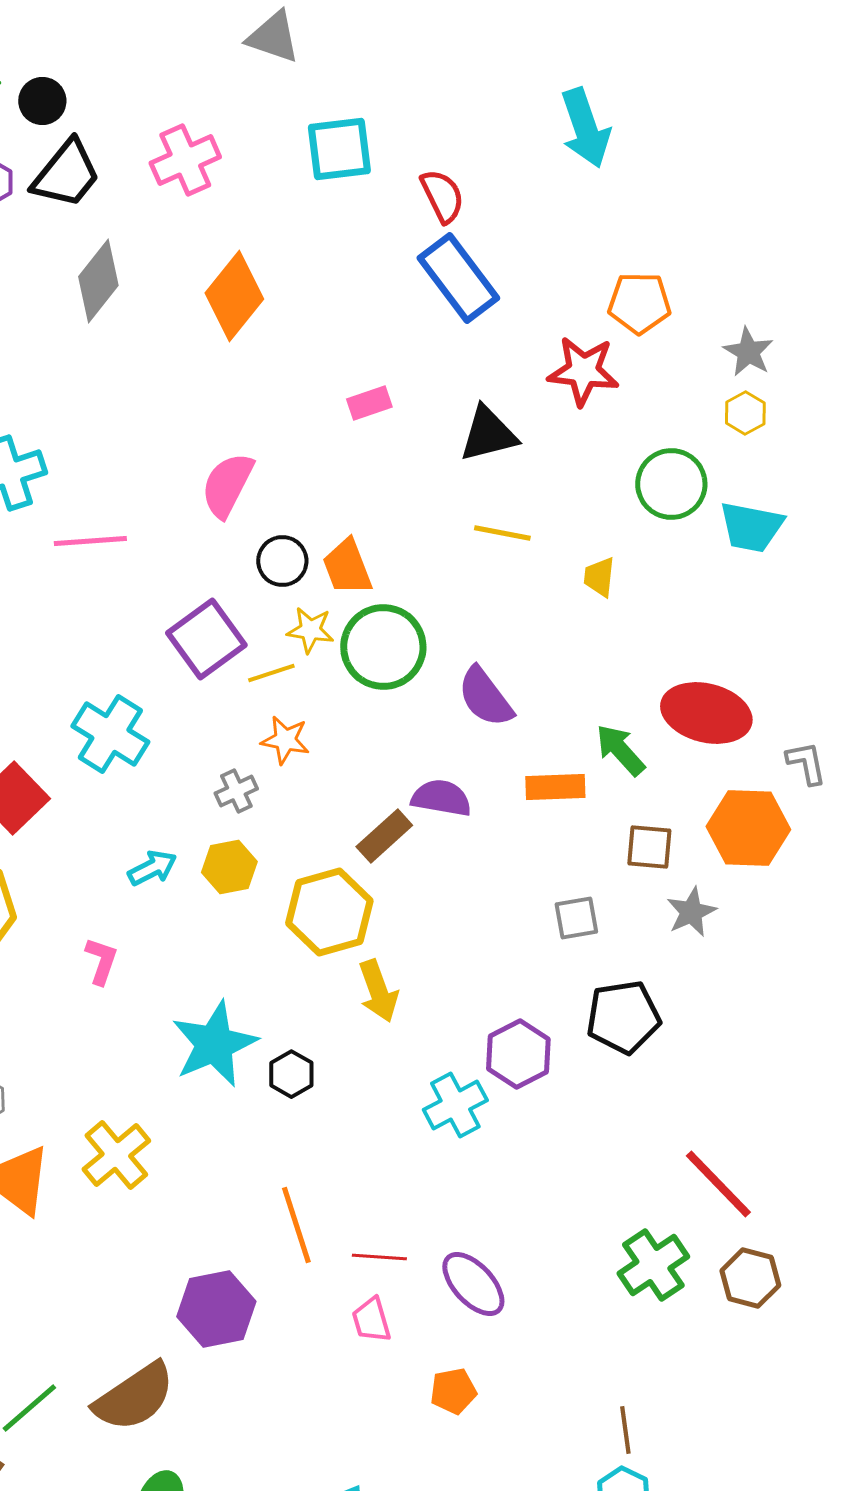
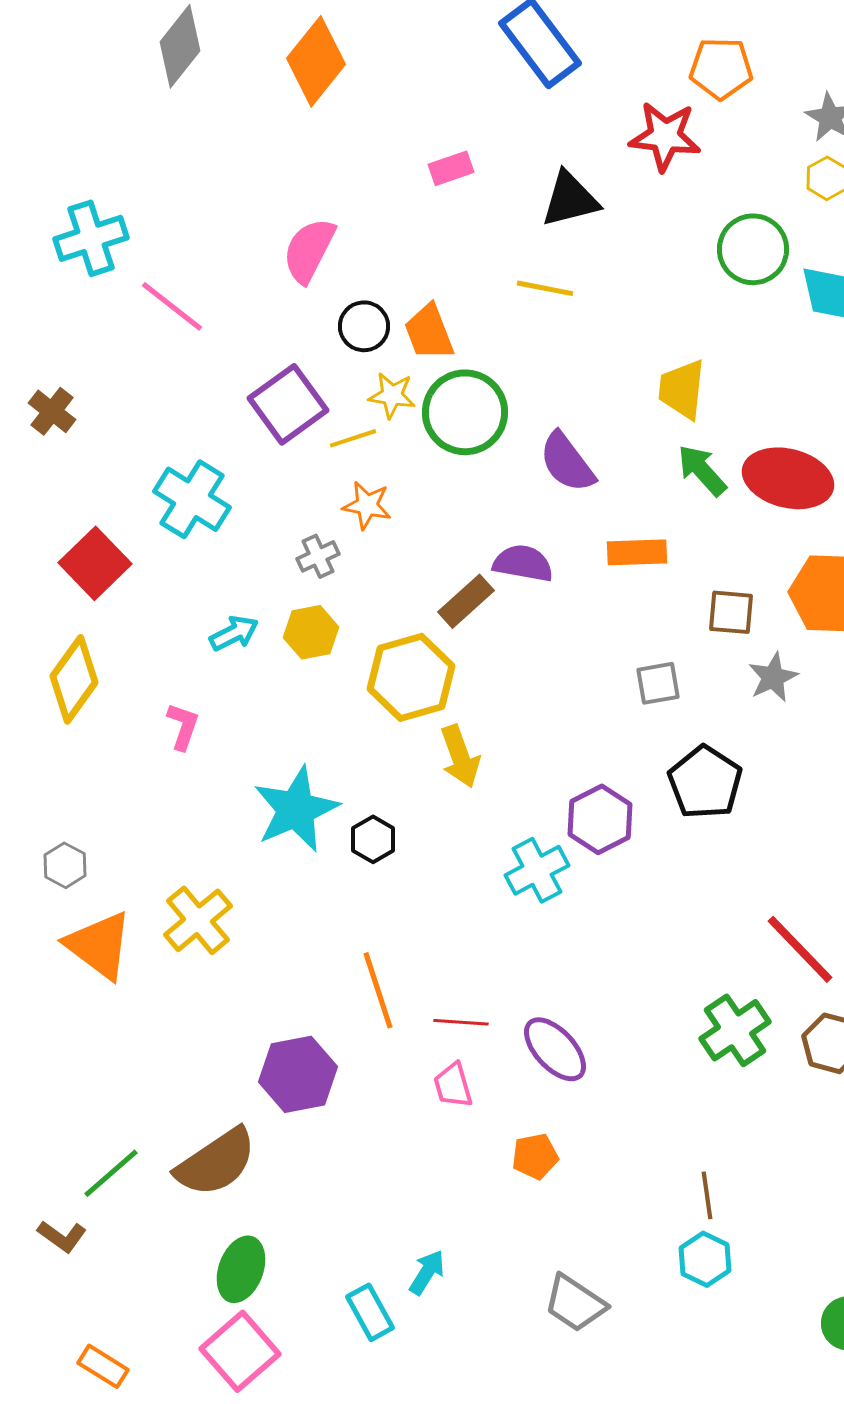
yellow line: (502, 533) -> (545, 288), moved
pink line: (90, 541) -> (172, 306), turned 42
yellow trapezoid: (599, 577) -> (682, 389), moved, size x1.5
green arrow: (620, 750) -> (702, 470), moved
black pentagon: (623, 1017) -> (705, 782), turned -30

